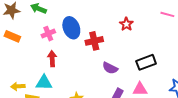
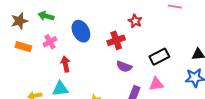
pink cross: (48, 34) -> (50, 42), moved
red cross: (94, 41) -> (116, 40), moved

